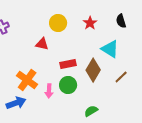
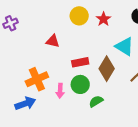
yellow circle: (58, 23) -> (79, 16), moved
orange cross: (27, 80) -> (37, 79), turned 30
green semicircle: (91, 111) -> (96, 101), moved

